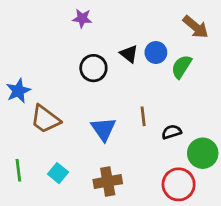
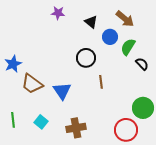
brown arrow: (196, 27) -> (125, 19), moved
black triangle: (129, 54) -> (91, 22), moved
black circle: (93, 68) -> (86, 58), moved
blue triangle: (103, 129) -> (62, 91), moved
black semicircle: (171, 132) -> (142, 64), moved, turned 64

